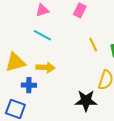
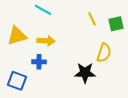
blue cross: (29, 85) -> (39, 62), moved

